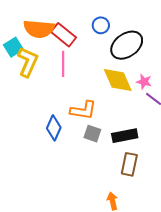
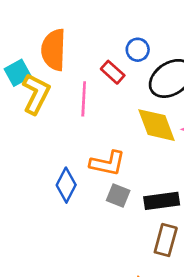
orange semicircle: (39, 29) -> (54, 50), turned 84
red rectangle: (63, 35) -> (113, 72), moved, size x0.7

